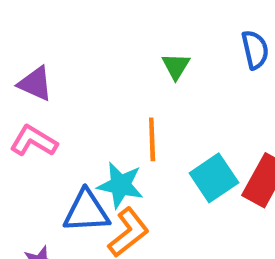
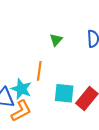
cyan square: (214, 178) -> (64, 93), turned 30

